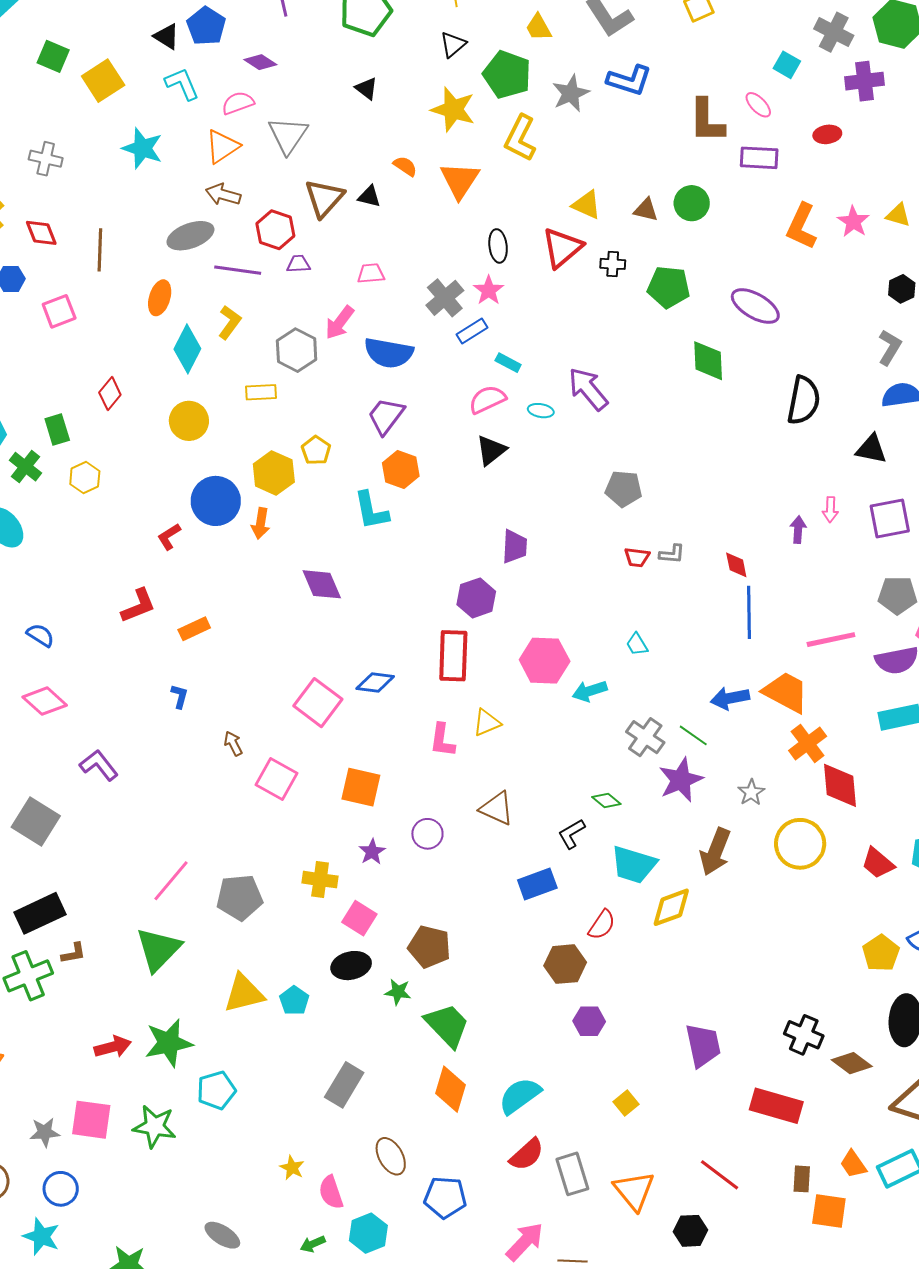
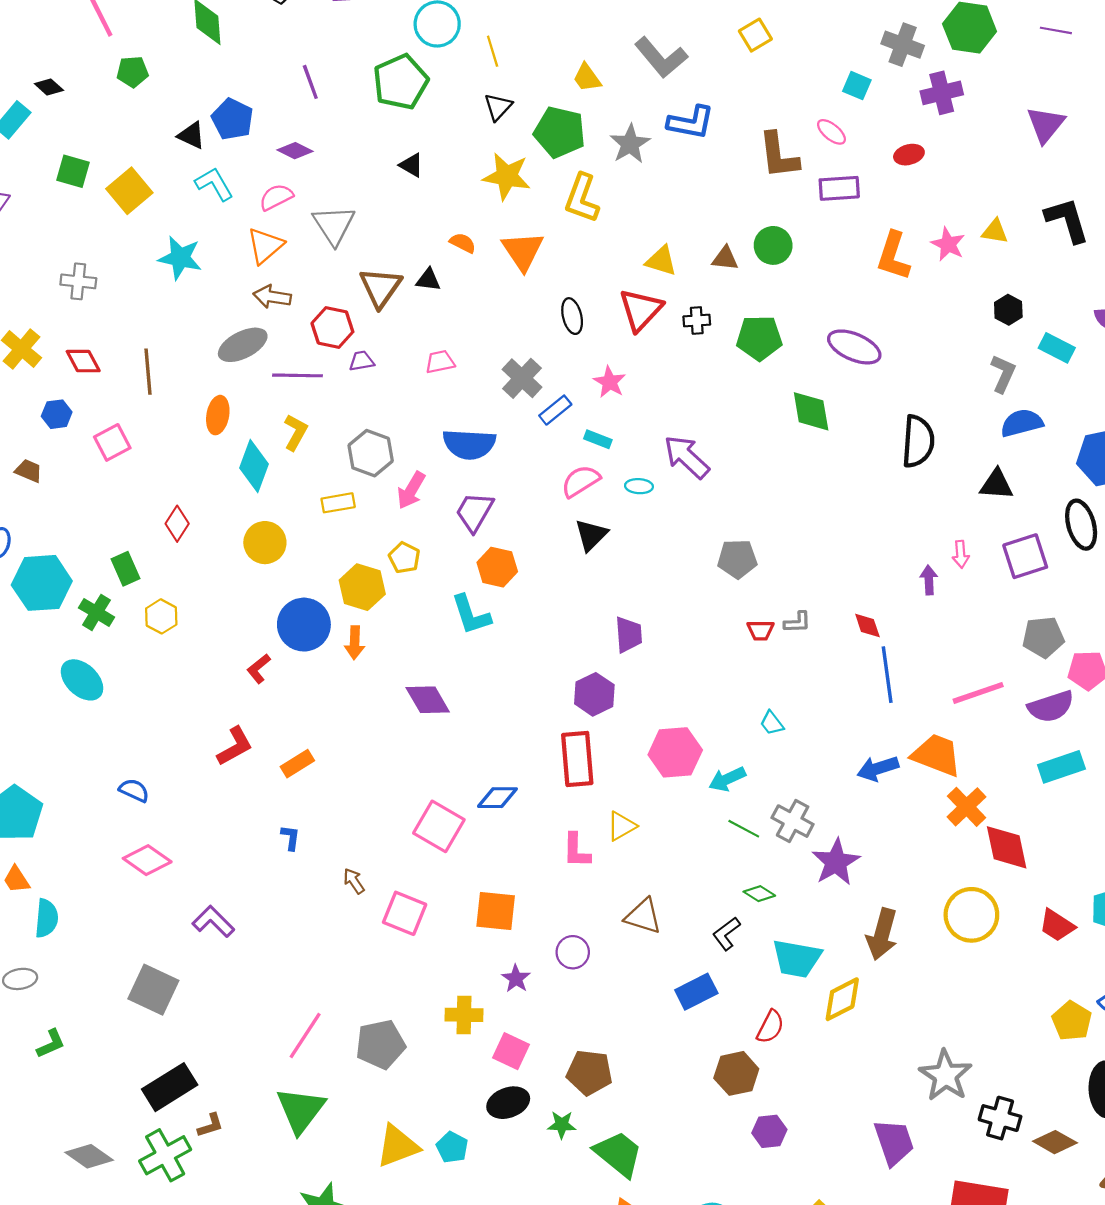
pink star: (489, 290) -> (610, 382), moved
pink arrow: (340, 323) -> (411, 490), moved
green line: (693, 735) -> (744, 829), moved
gray star: (751, 792) -> (946, 1075), moved, size x1.8

